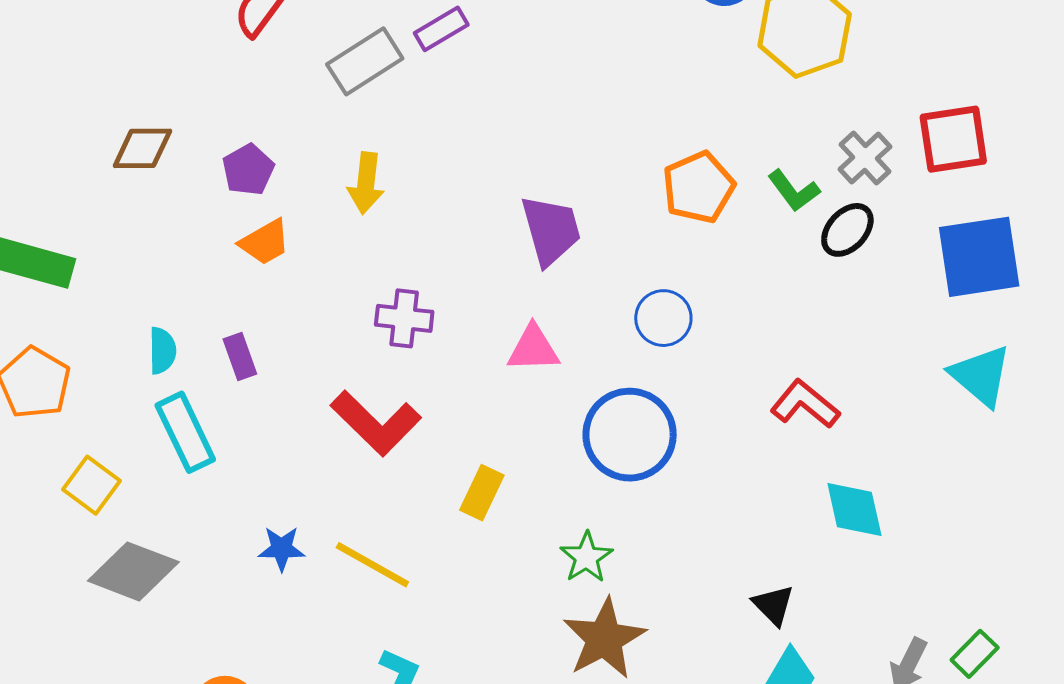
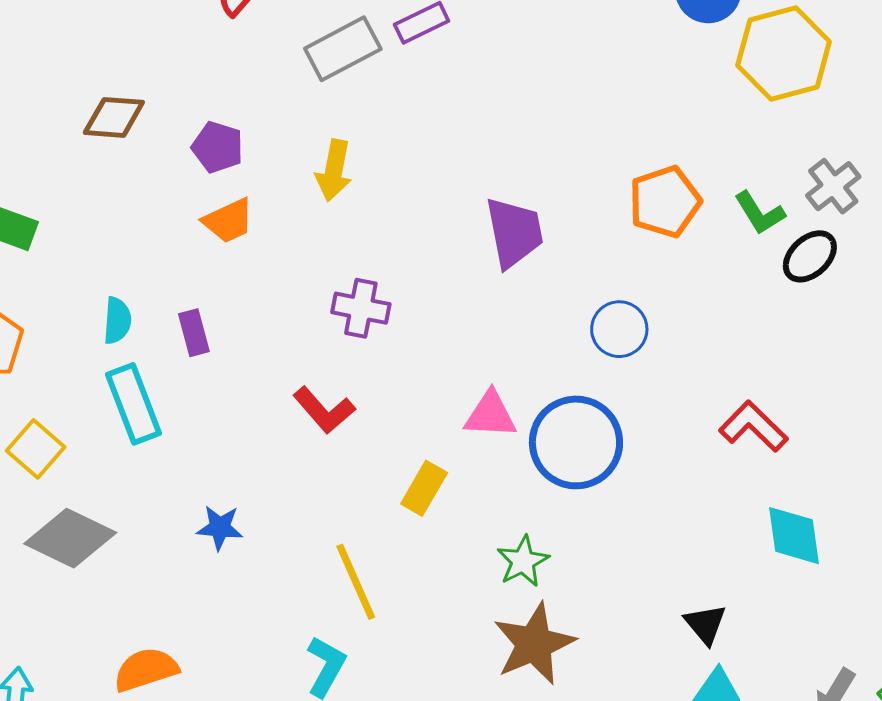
purple pentagon: (248, 170) -> (218, 147), turned -30
pink triangle: (533, 349) -> (490, 415), moved
red L-shape: (376, 423) -> (324, 410), size x0.7
yellow line: (372, 565) -> (356, 582), moved, turned 32

